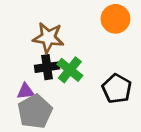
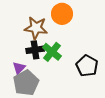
orange circle: (115, 19) -> (62, 14), moved
purple triangle: (26, 91) -> (19, 68), turned -40

